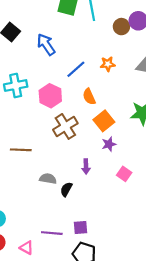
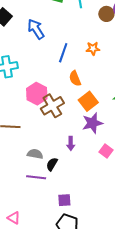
blue line: (76, 69) -> (63, 53), turned -30
pink hexagon: (50, 96) -> (37, 94), moved
purple star: (109, 144) -> (92, 123), size x1.5
purple line: (52, 233) -> (36, 177), moved

